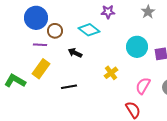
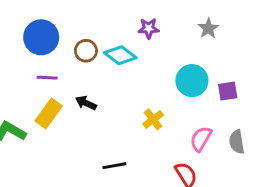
brown circle: (55, 31) -> (86, 51), moved
black arrow: (75, 53) -> (86, 103), moved
black line: (69, 87) -> (114, 166), moved

